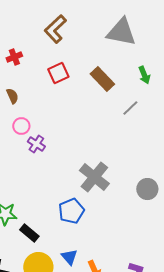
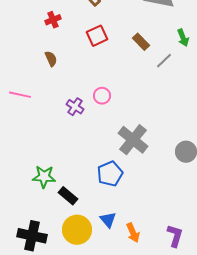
brown rectangle: (102, 79) -> (141, 42), size x0.7
gray line: (130, 108) -> (164, 61), moved
pink circle: (21, 126) -> (102, 96), moved

